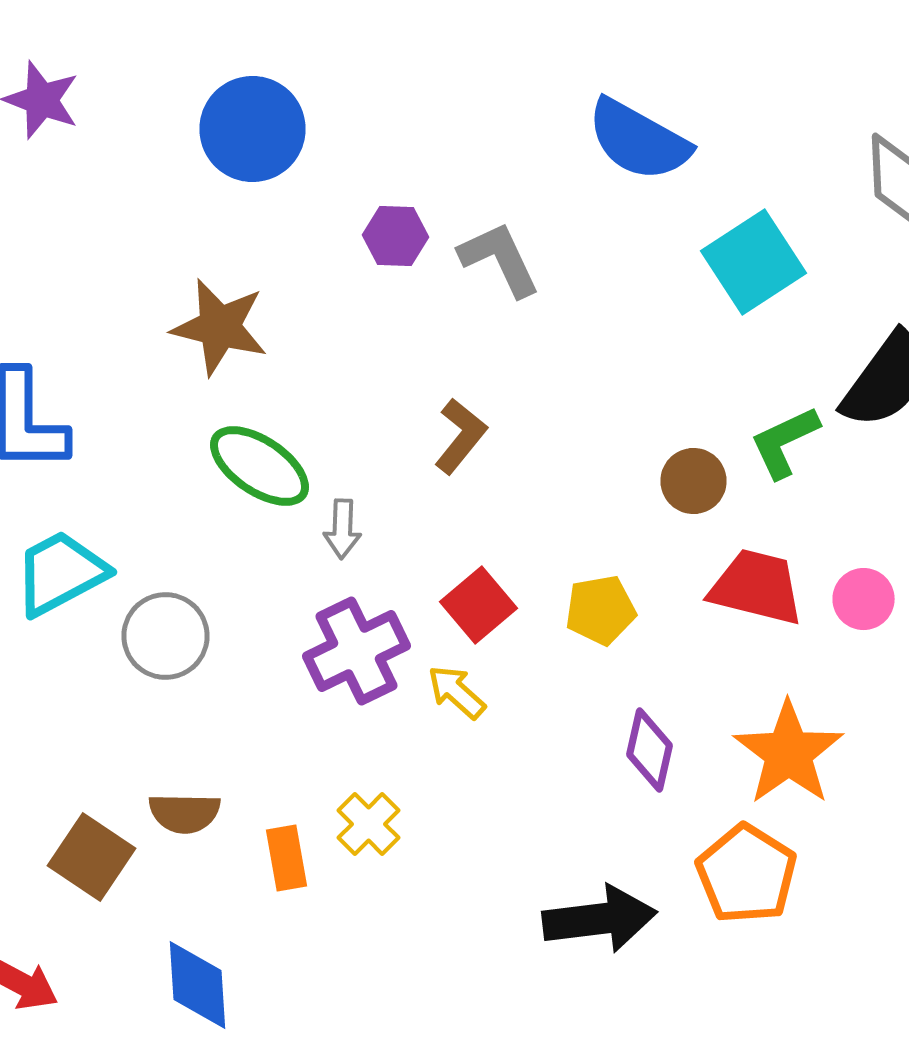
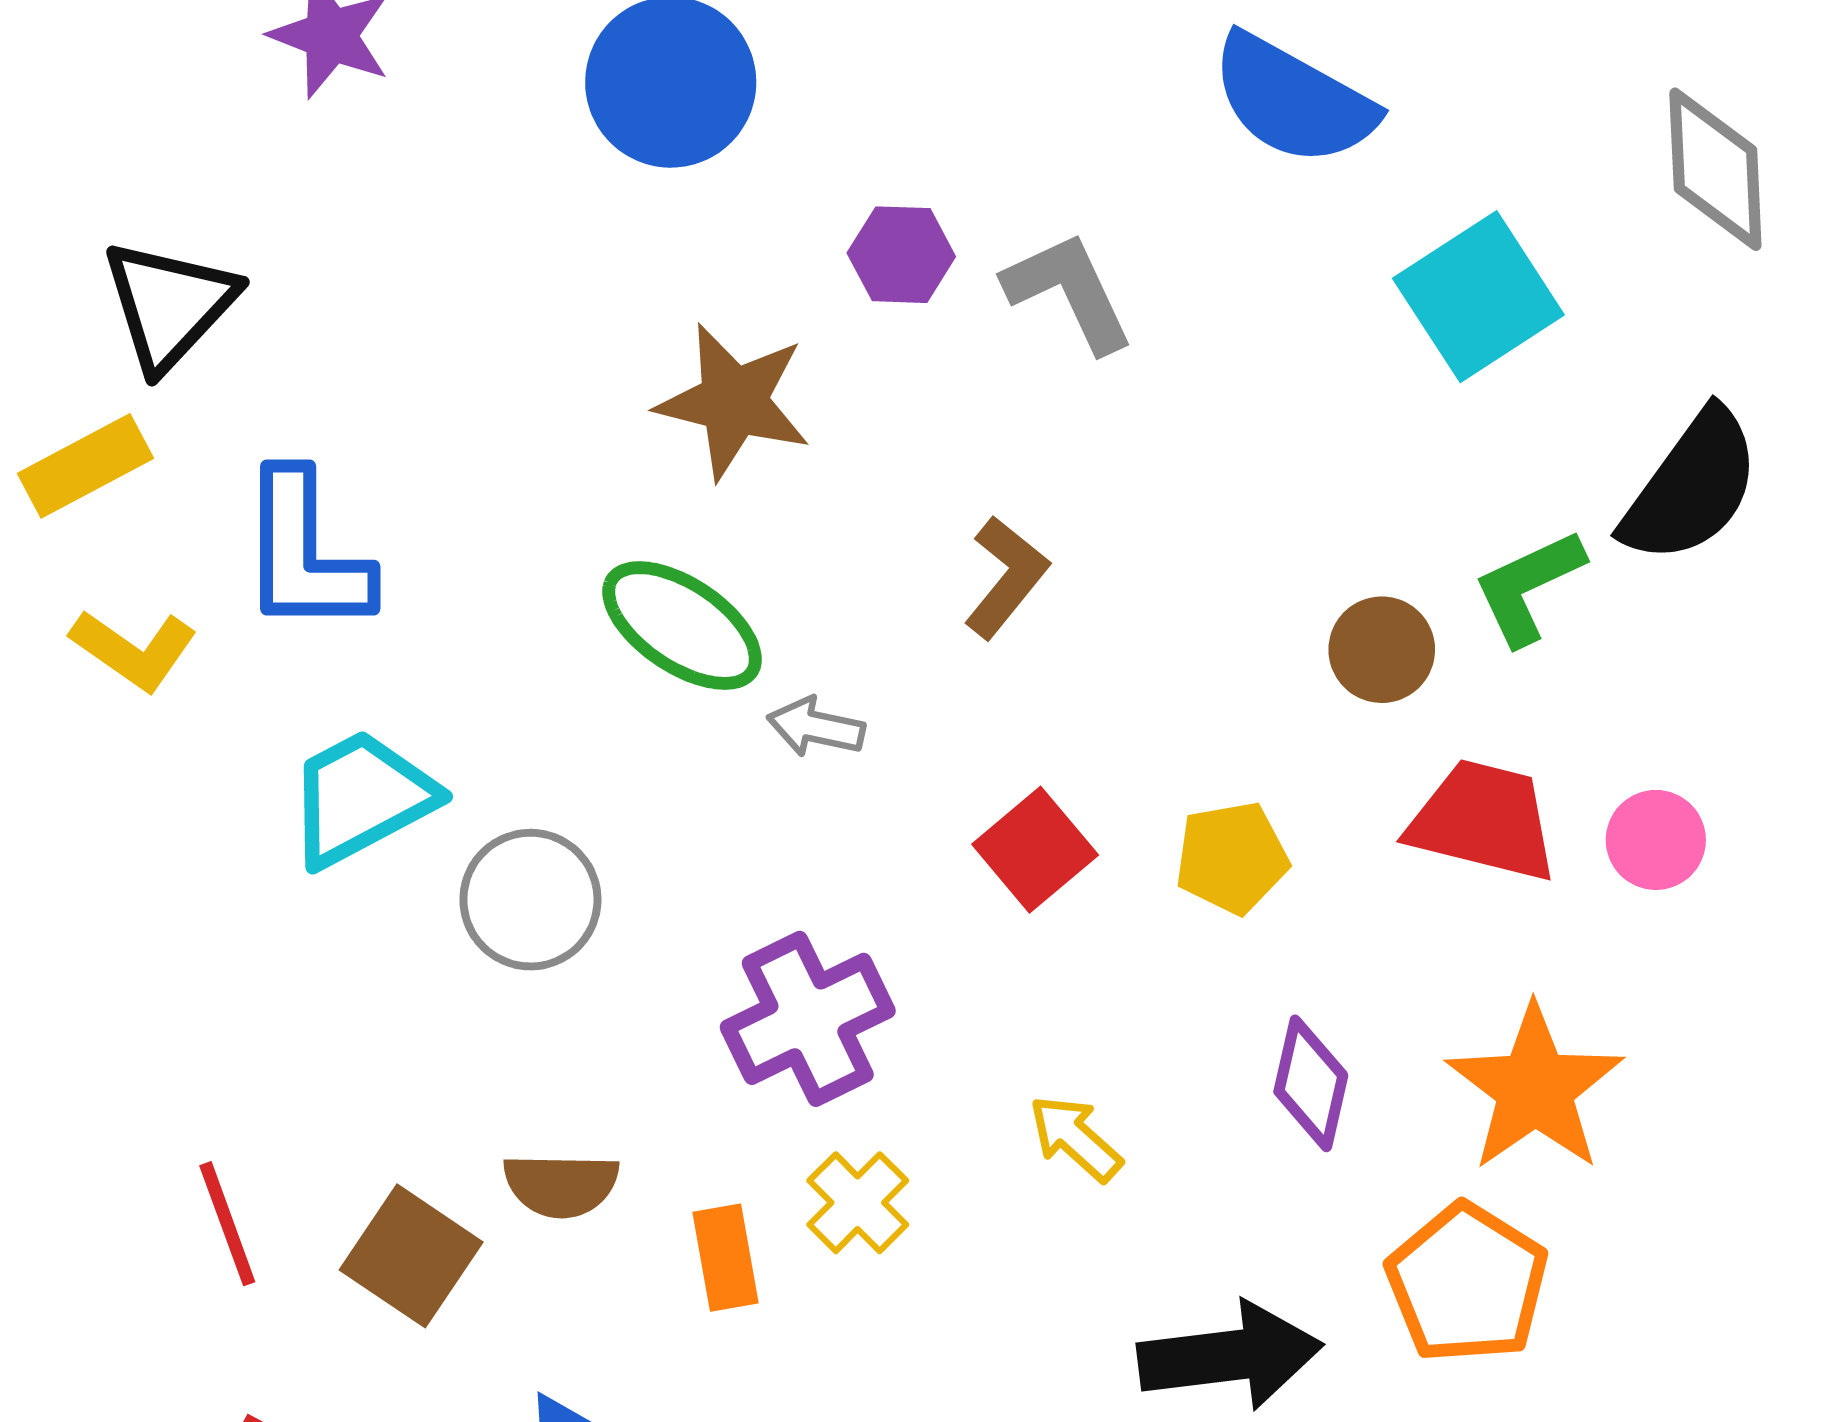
brown star: (220, 327) -> (734, 401), moved
gray arrow: (342, 529) -> (816, 727), turned 100
purple cross: (356, 651) -> (808, 1019), moved
yellow arrow: (456, 692) -> (1075, 1138), moved

